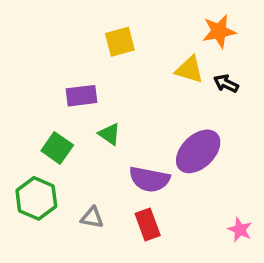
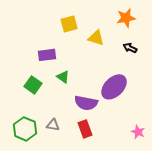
yellow triangle: (189, 70) -> (96, 38), moved
green hexagon: (36, 198) -> (25, 129), moved

